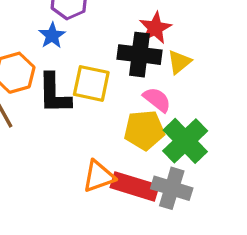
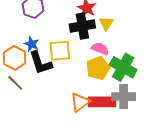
blue star: (52, 35) -> (32, 44), moved

